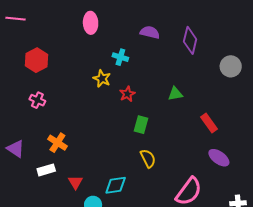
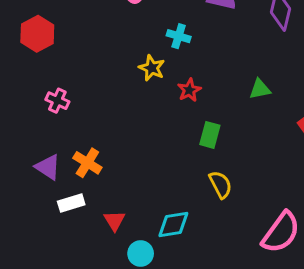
red hexagon: (36, 60) -> (37, 34), moved
purple triangle: (16, 149) -> (48, 167), moved

